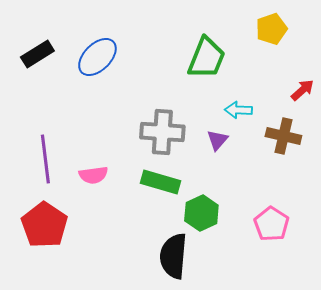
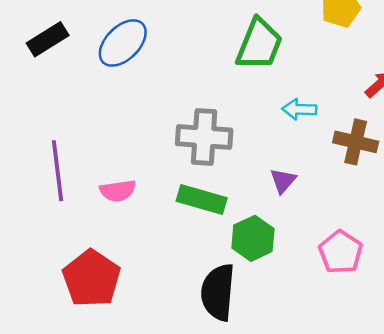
purple triangle: (217, 140) -> (283, 181), moved
red pentagon: (44, 225) -> (91, 278), moved

